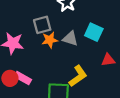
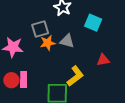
cyan square: (94, 32) -> (93, 23), moved
pink rectangle: (23, 78) -> (24, 80), turned 63

